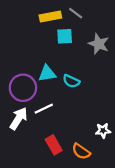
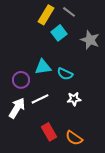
yellow rectangle: (50, 16) -> (46, 15), turned -48
cyan square: (65, 36) -> (59, 33), turned -35
purple circle: (23, 88) -> (21, 80), size x0.7
white star: (103, 131) -> (74, 99), moved

